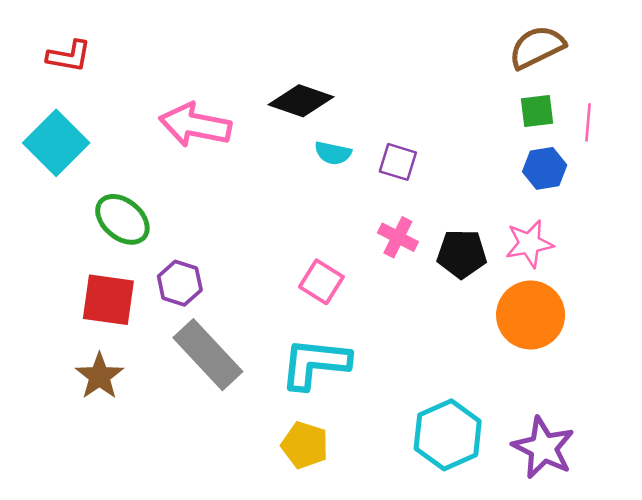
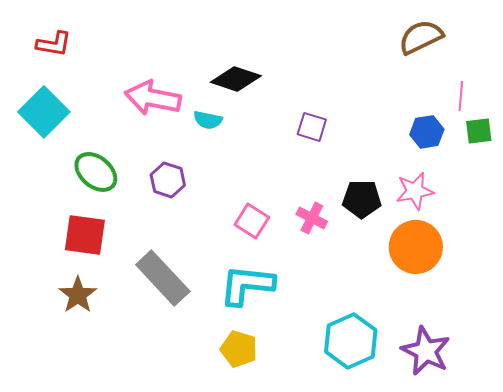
green square: (537, 111) -> (479, 131), moved
cyan semicircle: (333, 153) -> (208, 120), moved
pink cross: (398, 237) -> (312, 218), moved
purple hexagon: (180, 283) -> (168, 180), moved

